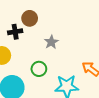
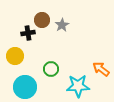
gray star: (51, 42) -> (62, 25), moved

